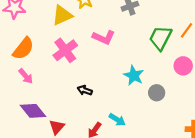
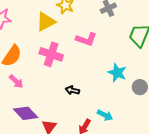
pink cross: (65, 50) -> (51, 54), turned -30

